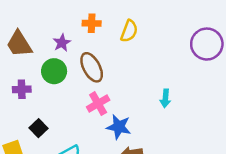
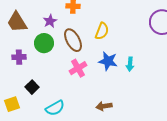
yellow semicircle: (129, 31) -> (102, 31), moved
blue star: (119, 127) -> (108, 61), moved

